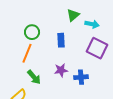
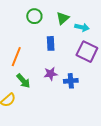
green circle: (32, 32) -> (34, 16), moved

